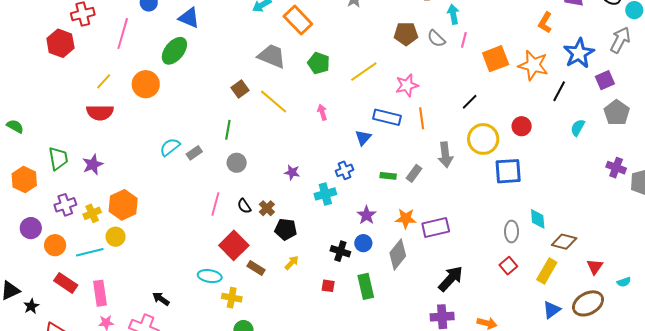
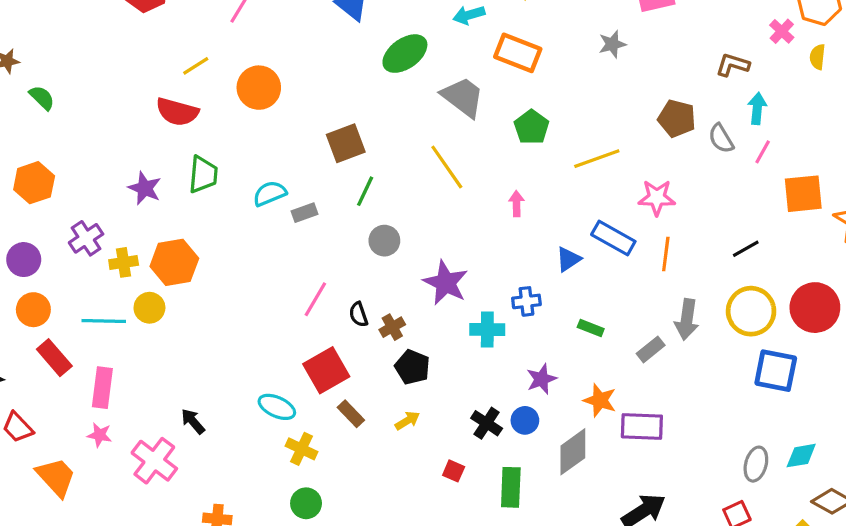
orange rectangle: (298, 20) -> (518, 53), turned -40
green ellipse: (174, 51) -> (405, 54), moved
brown square: (240, 89) -> (346, 143), moved, size x1.4
red circle: (522, 126) -> (815, 308), size x1.6
green trapezoid: (58, 158) -> (203, 175), moved
gray circle: (237, 163) -> (384, 241), moved
purple star: (93, 165) -> (145, 188), turned 30
purple star: (292, 172) -> (446, 283), size x1.8
gray rectangle: (414, 173) -> (651, 349), moved
purple cross: (65, 205) -> (86, 238), turned -30
cyan diamond: (538, 219) -> (801, 456), turned 70
orange circle: (55, 245) -> (33, 310), moved

